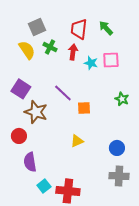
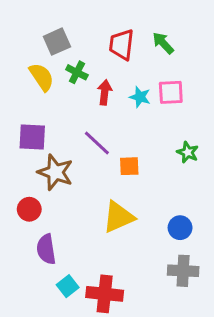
red arrow: (73, 52) -> (105, 92), moved
purple square: (21, 89) -> (32, 137), turned -30
yellow triangle: (77, 141) -> (118, 217), size x1.6

